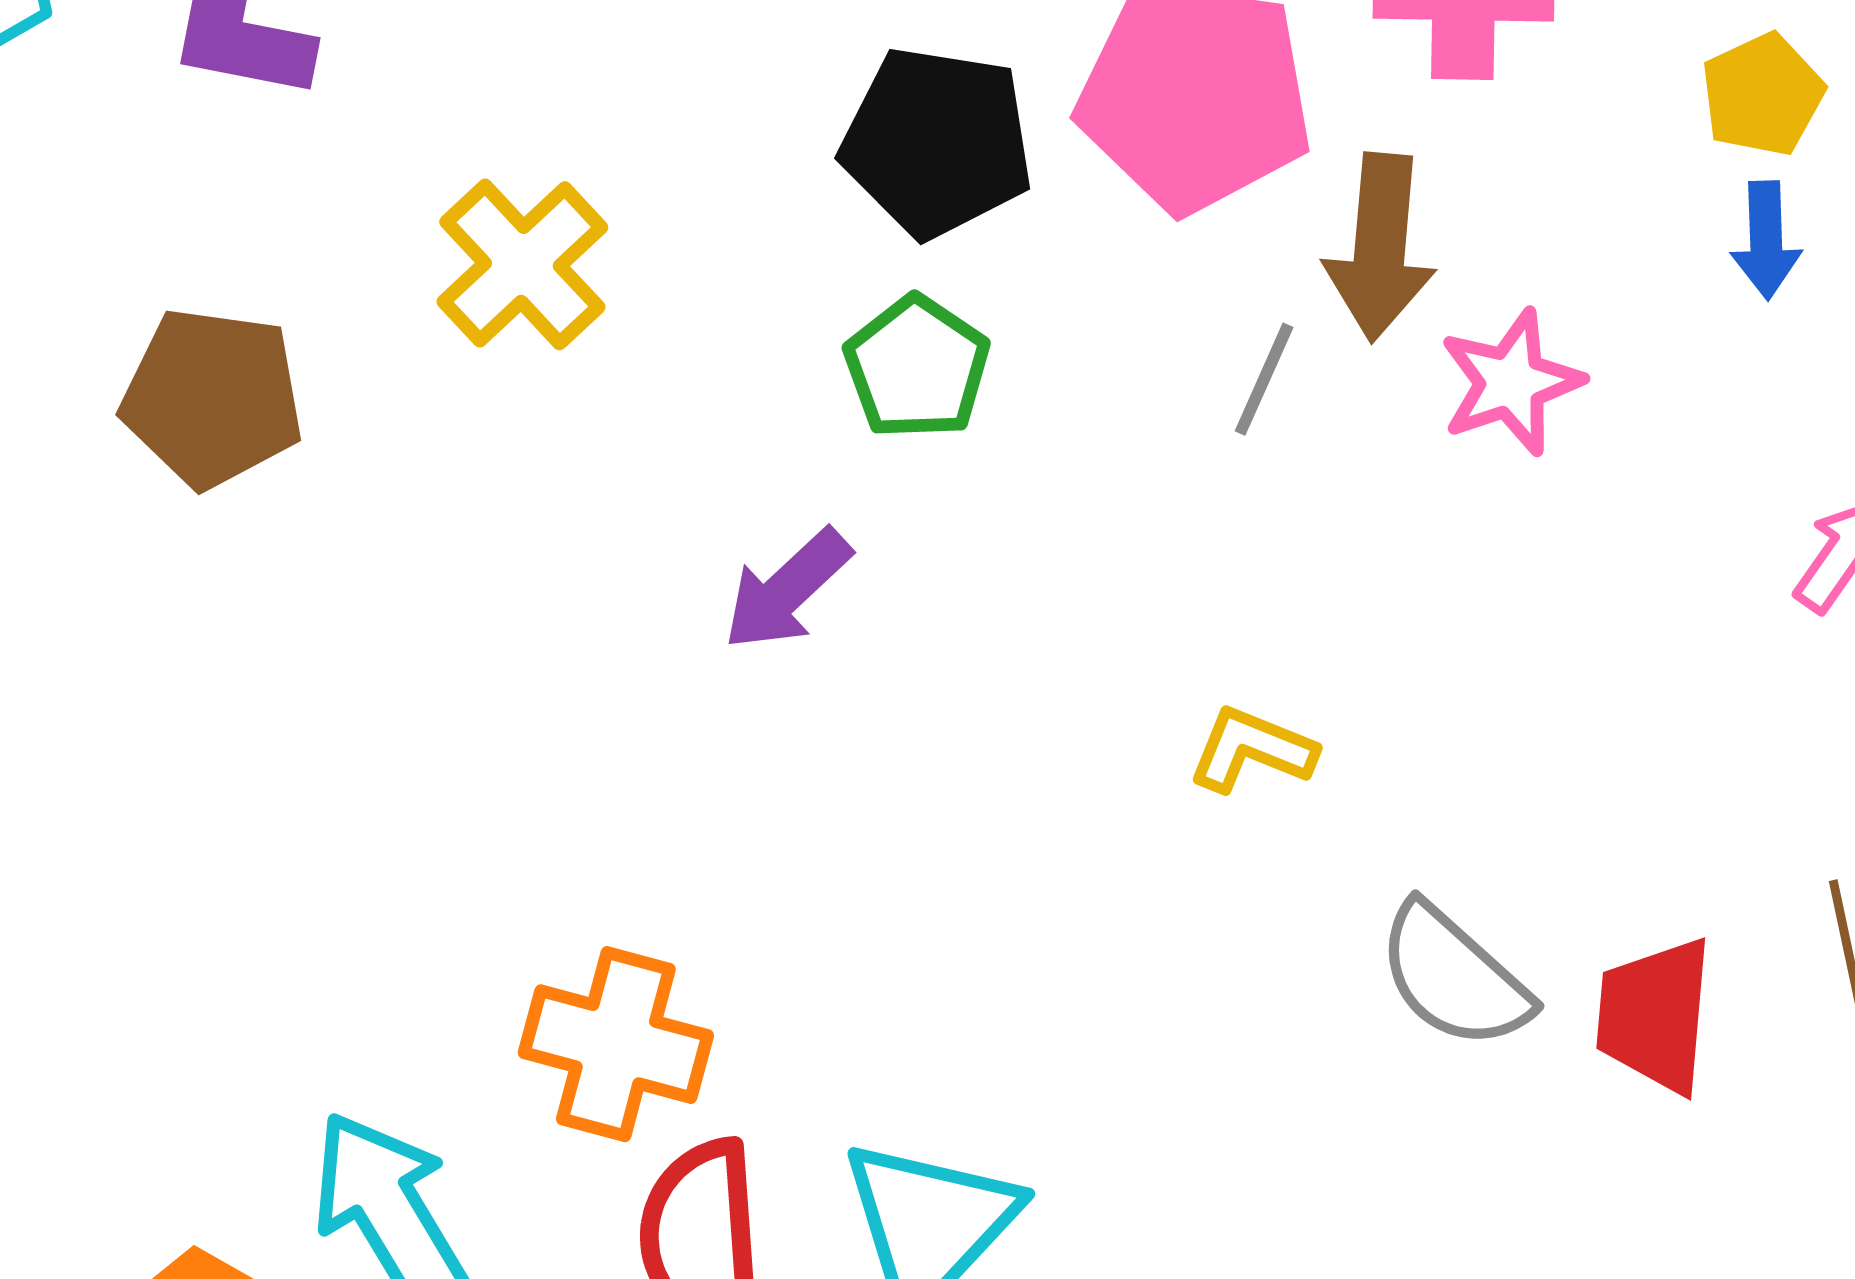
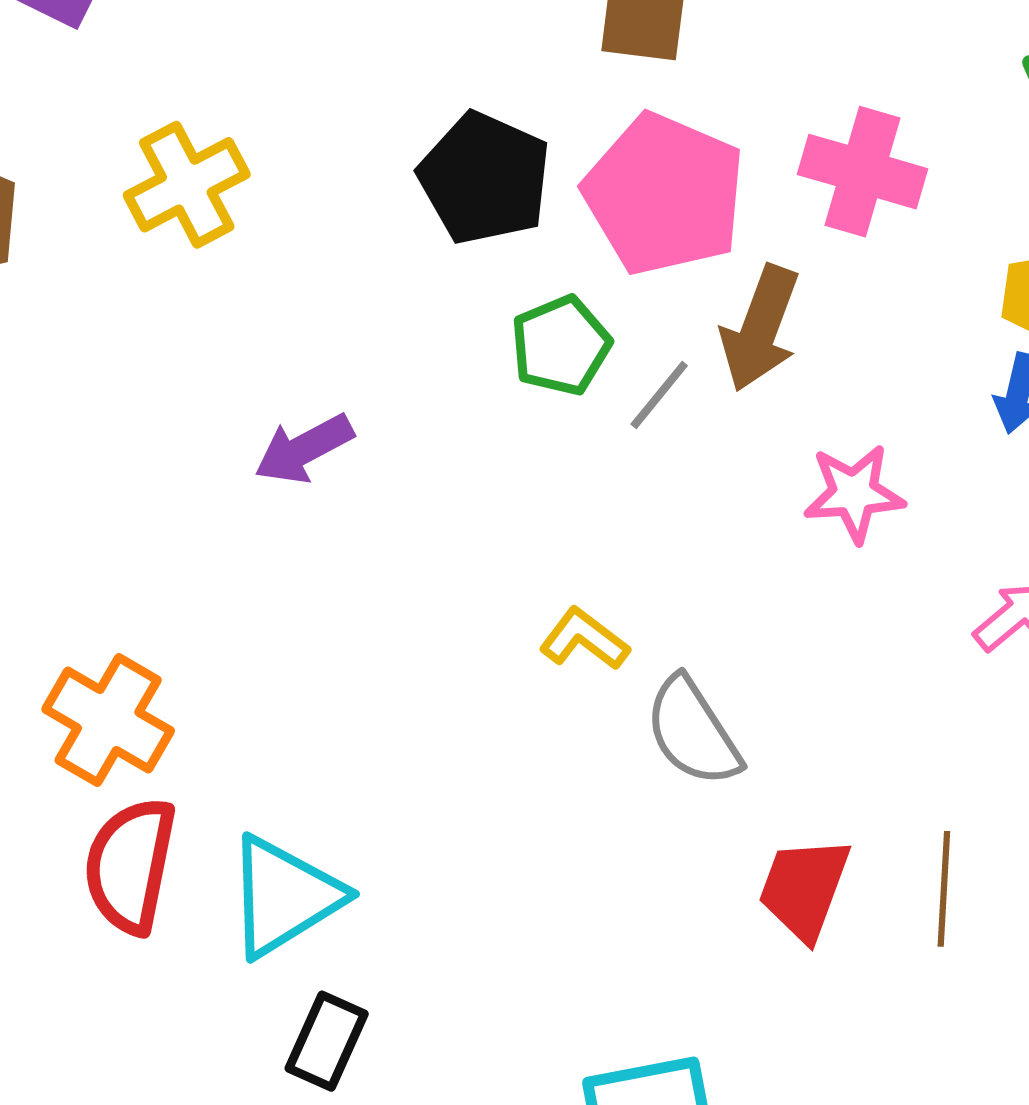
green pentagon: (917, 367) -> (561, 346), moved
pink star: (1511, 382) -> (854, 493), moved
gray semicircle: (1454, 976) -> (693, 732), moved

